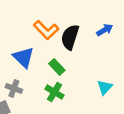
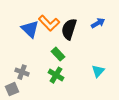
blue triangle: (23, 57) -> (30, 29), moved

